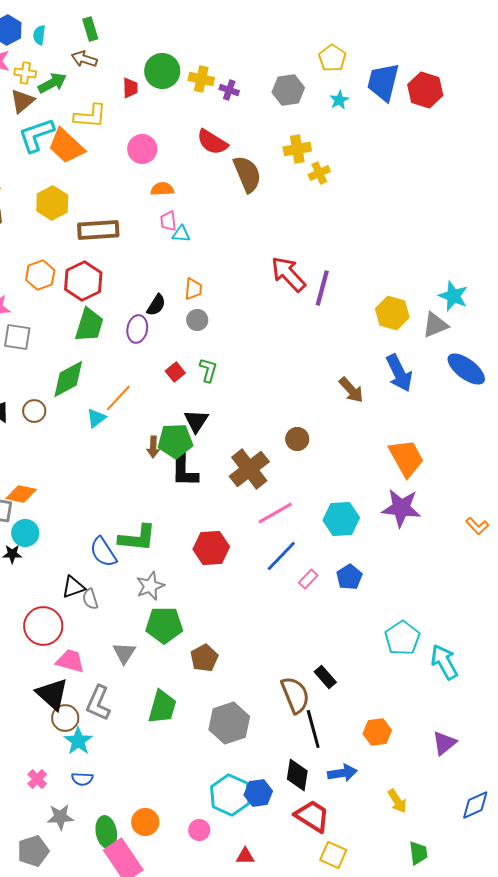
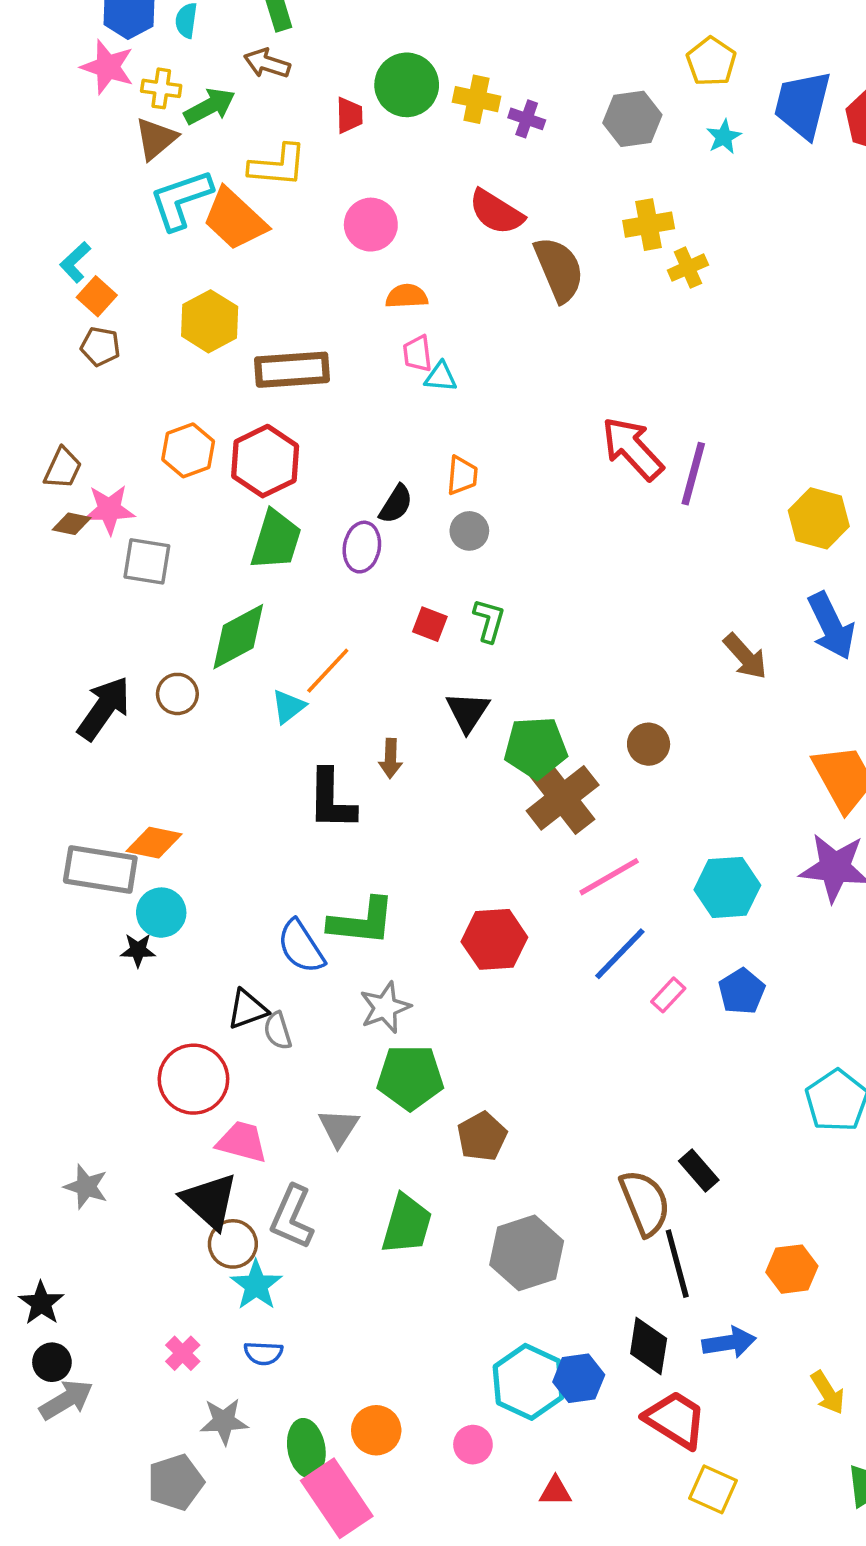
red square: (175, 372) -> (430, 624), turned -30
green pentagon: (175, 441) -> (536, 748), moved
black L-shape: (184, 470) -> (331, 800), moved

